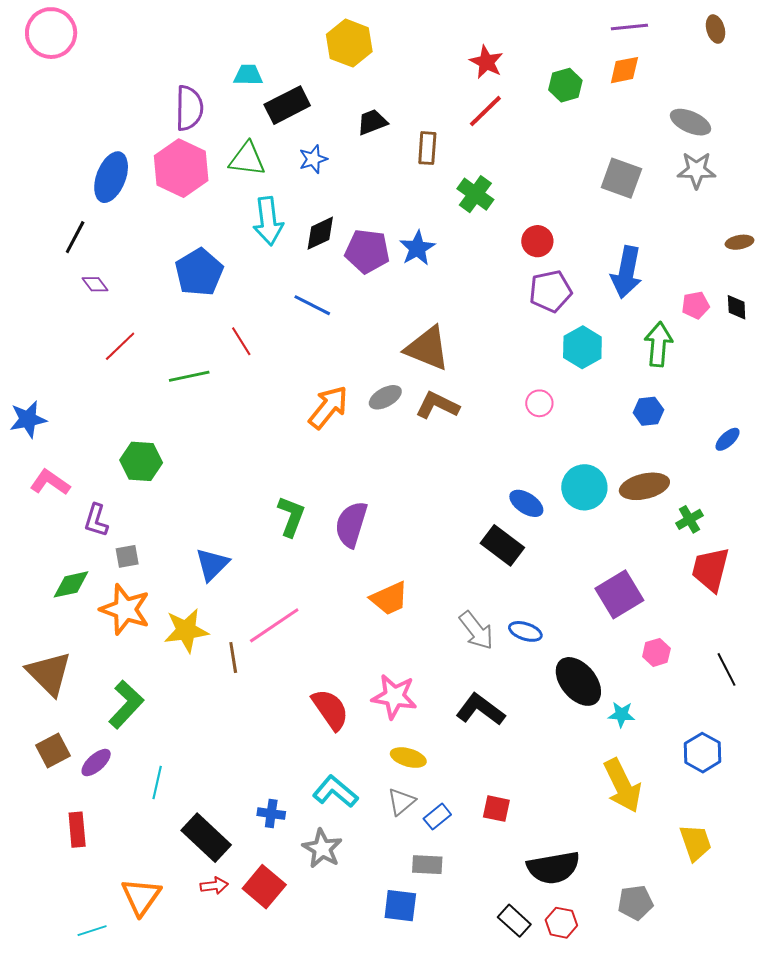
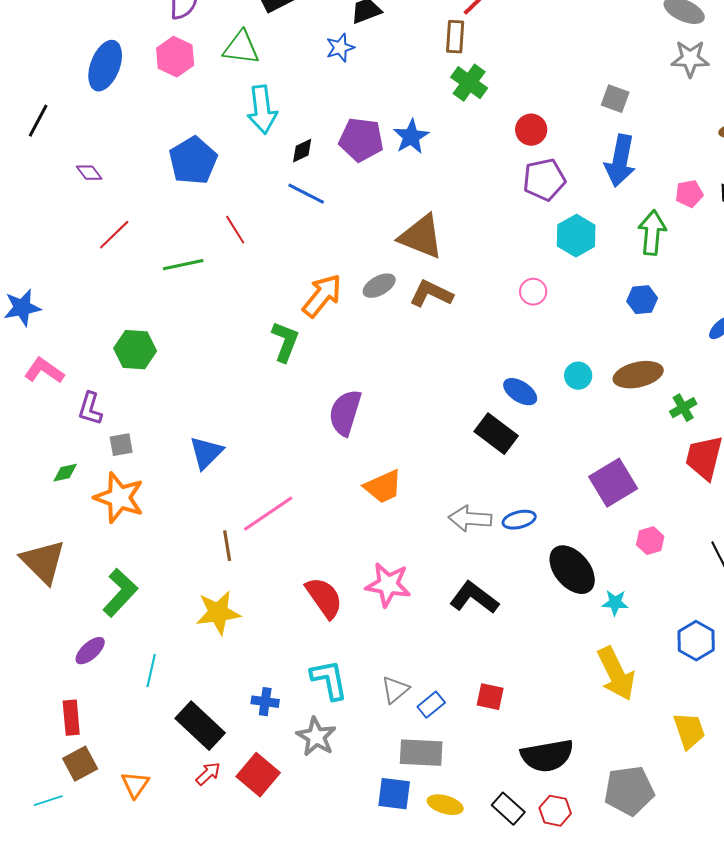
brown rectangle: (427, 148) -> (455, 37), moved
blue star: (313, 159) -> (340, 48), moved
pink hexagon: (181, 168) -> (175, 57), size x0.7
gray square: (621, 178) -> (615, 99), moved, size x0.7
black diamond: (320, 233) -> (302, 151), moved, size x0.7
black line: (75, 237) -> (38, 121), moved
cyan circle: (584, 487) -> (578, 376), size x0.6
green L-shape: (291, 516) -> (285, 342), moved
green diamond: (71, 584) -> (65, 473), size x0.7
yellow star: (186, 630) -> (218, 613), moved
gray arrow: (476, 630) -> (470, 519), turned 132
blue ellipse: (525, 631) -> (519, 520), turned -32
brown square: (53, 751) -> (80, 764), moved
yellow ellipse: (408, 758) -> (445, 805), moved
cyan L-shape: (335, 792) -> (329, 680), turned 39
gray rectangle: (427, 865) -> (421, 753), size x1.4
red arrow: (214, 886) -> (208, 774), turned -36
orange triangle: (141, 897) -> (135, 785), size x0.7
gray pentagon: (635, 903) -> (629, 791), size x1.4
cyan line: (92, 931) -> (48, 801), moved

